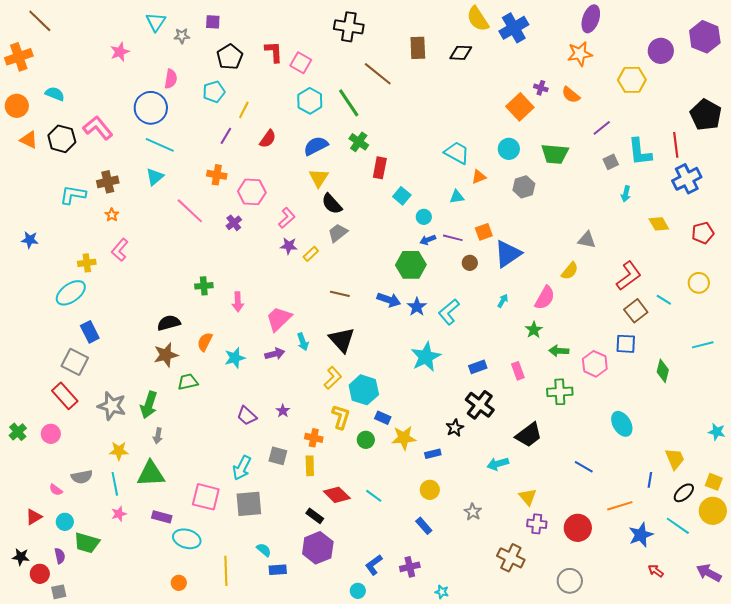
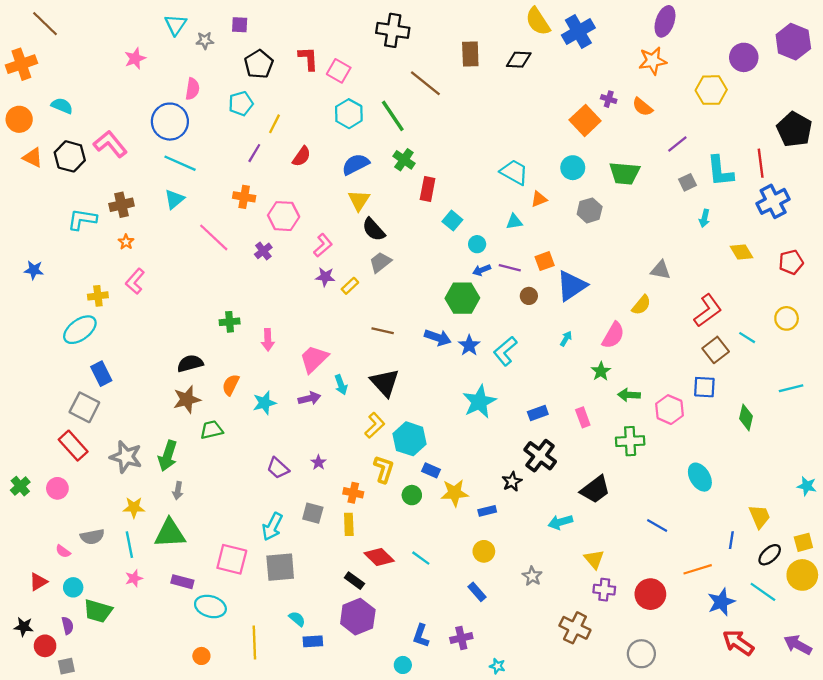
yellow square: (714, 482) -> (803, 542), turned -36
blue L-shape: (374, 565) -> (421, 636), turned -35
red arrow: (656, 571) -> (738, 642), size x1.8

